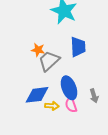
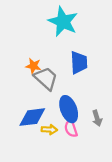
gray trapezoid: (49, 61) -> (46, 78), turned 85

